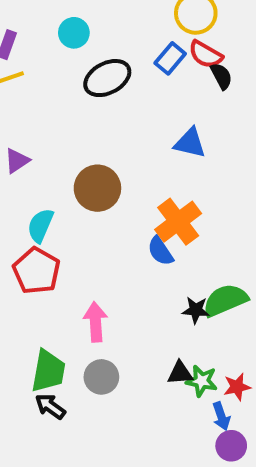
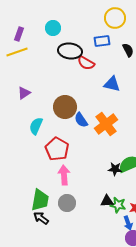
red semicircle: (206, 54) -> (86, 63), moved
blue rectangle: (170, 58) -> (102, 41), turned 42
black ellipse: (107, 78) -> (70, 51), turned 35
blue semicircle: (160, 251) -> (81, 120), moved
red pentagon: (37, 271) -> (57, 149), moved

